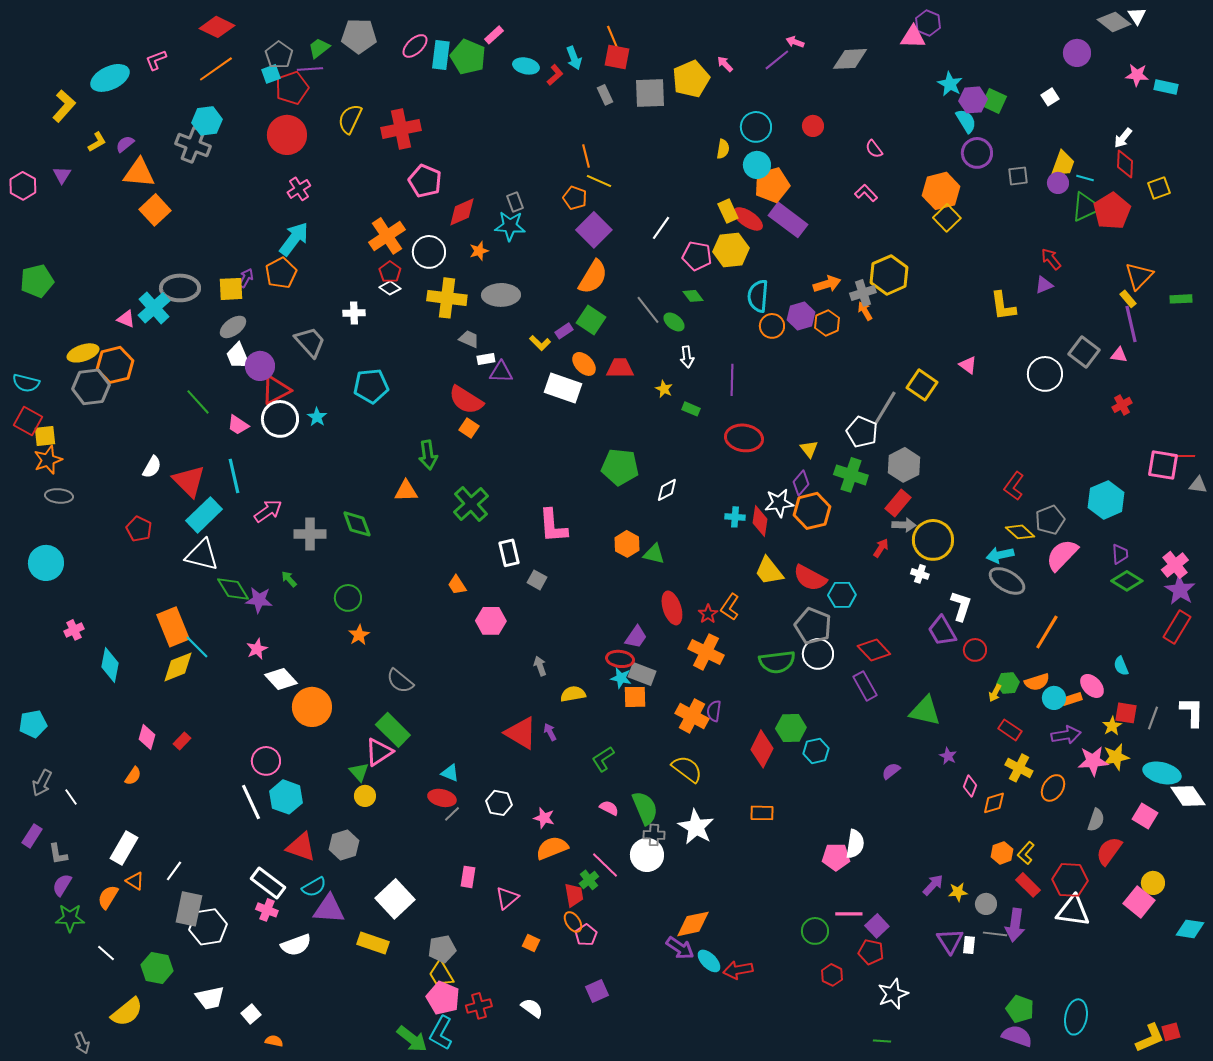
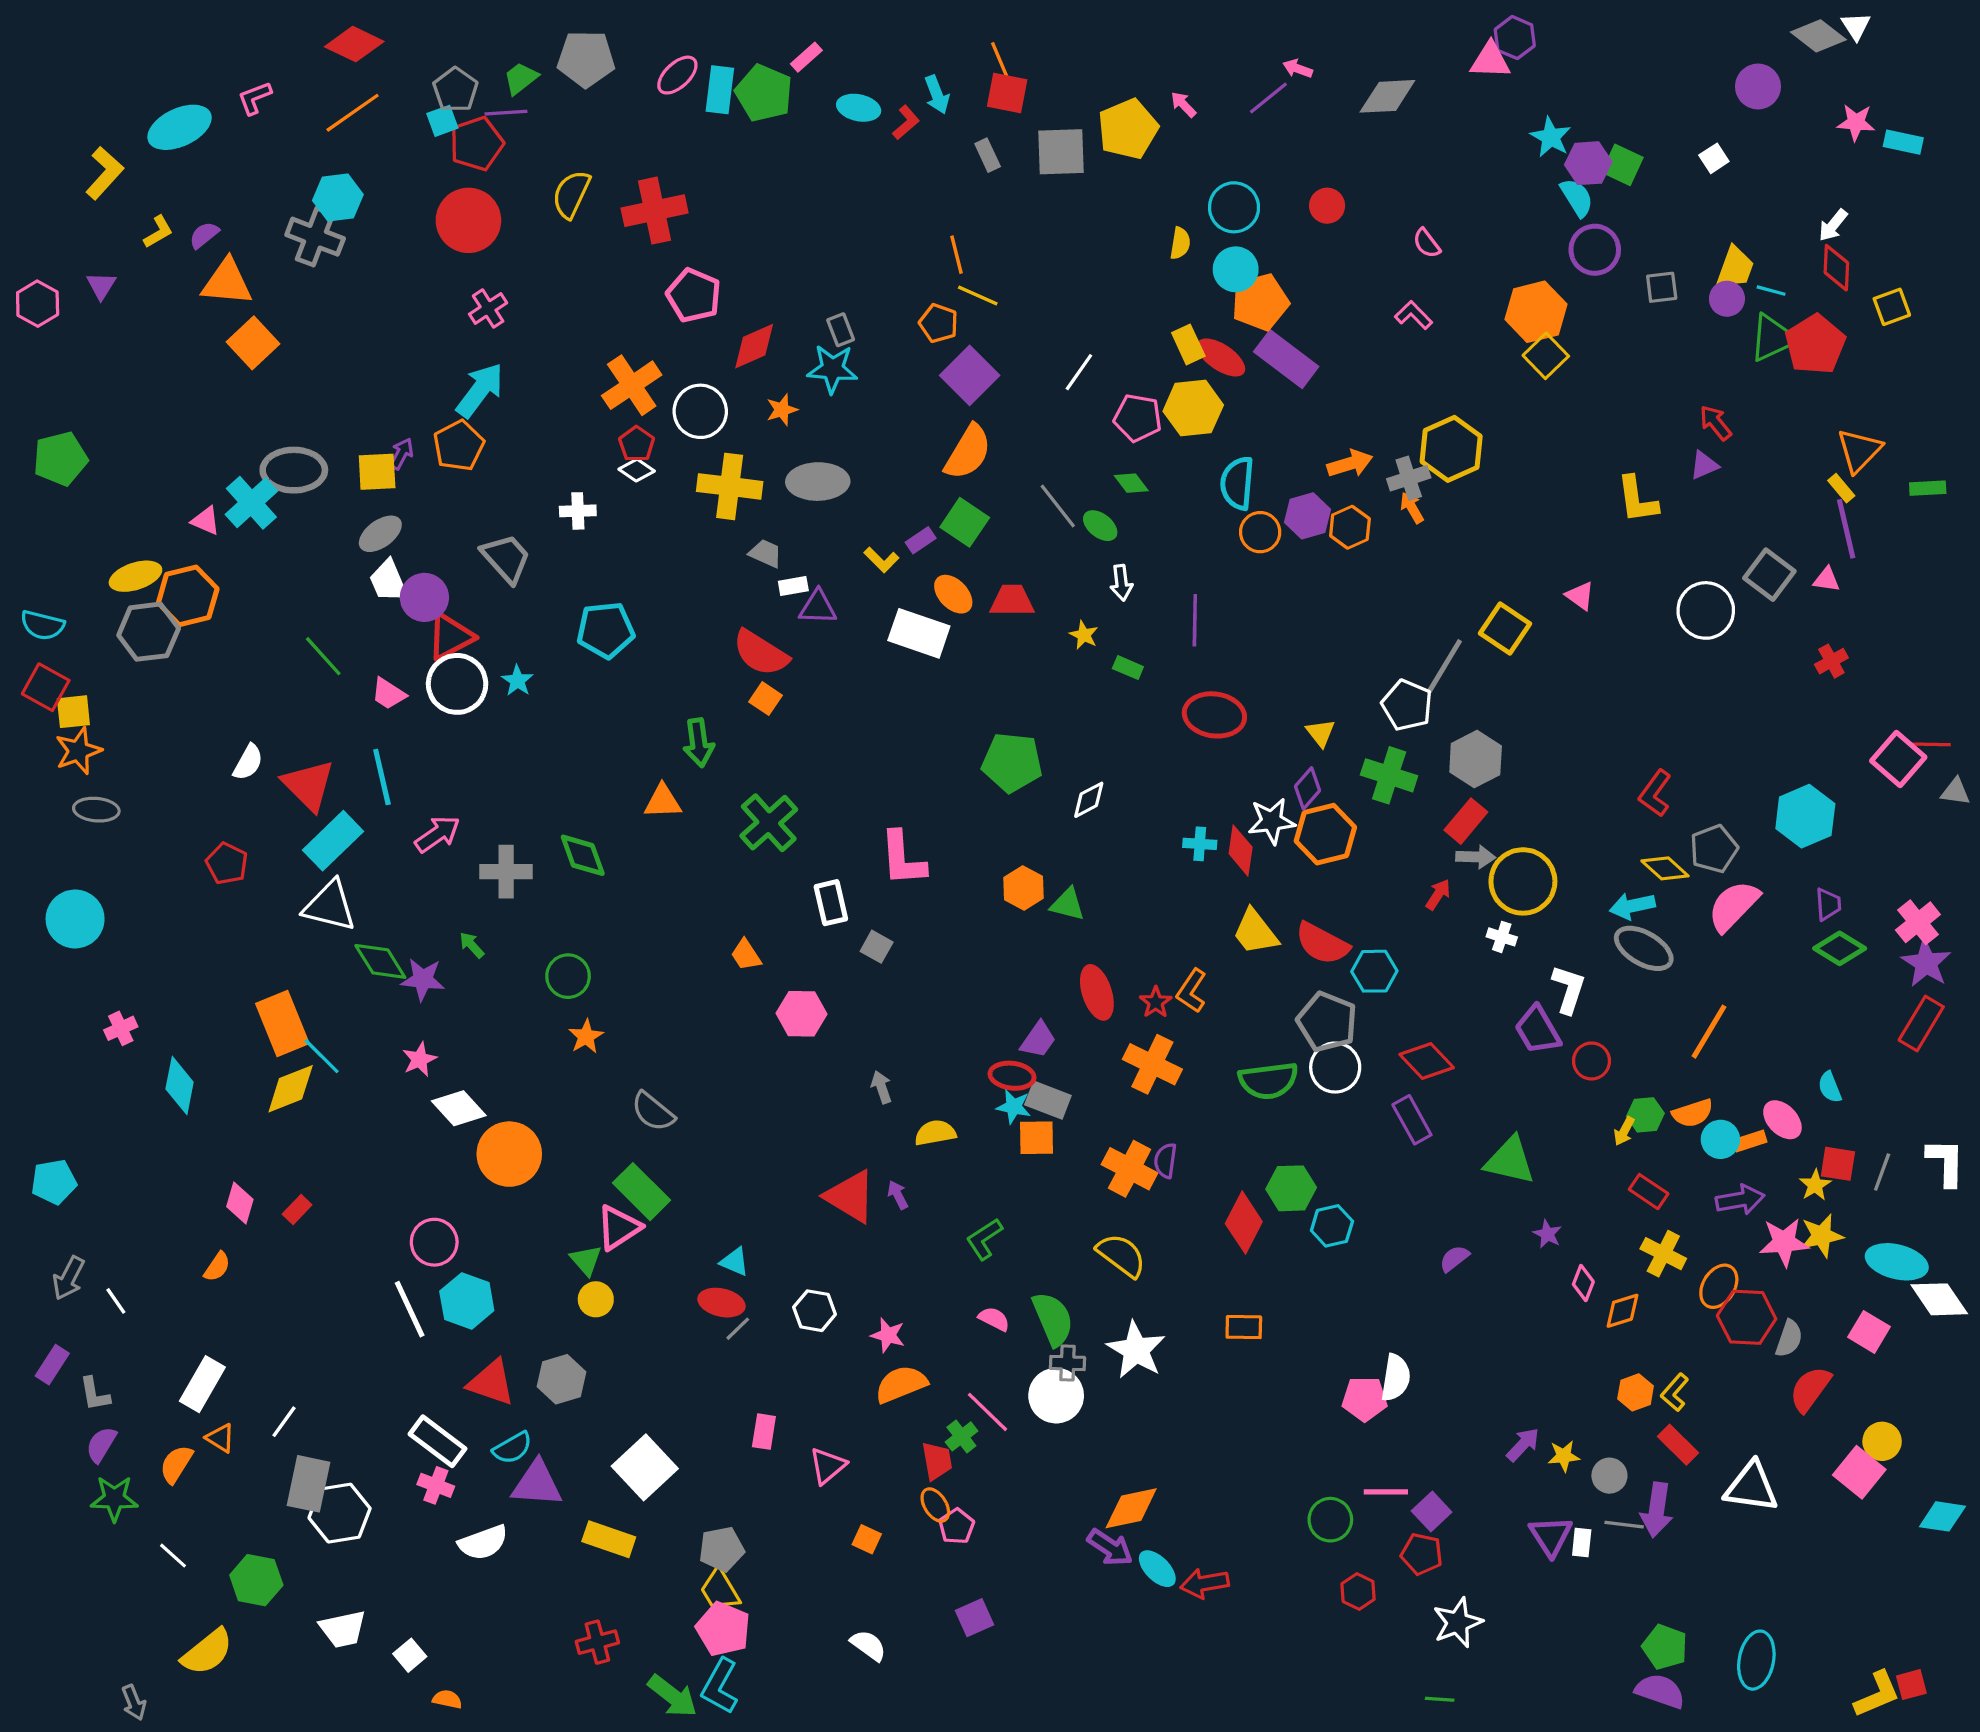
pink square: (1163, 465) -> (1898, 759), turned 32
red hexagon: (1070, 880) -> (1747, 1317), moved
red cross: (479, 1006) -> (597, 1642), moved

